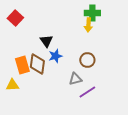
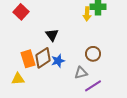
yellow arrow: (88, 25) -> (87, 14), moved
blue star: (55, 56) -> (58, 61), moved
brown diamond: (37, 64) -> (43, 58), turned 50

